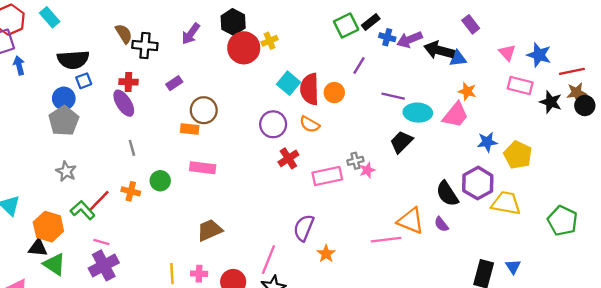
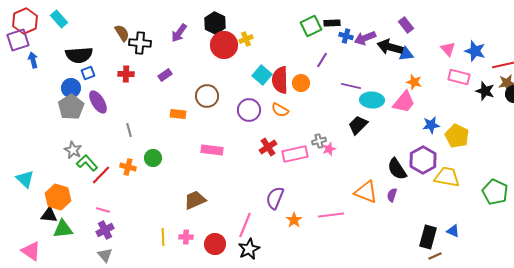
black rectangle: (371, 22) -> (332, 23), turned 35
purple rectangle: (471, 24) -> (406, 25), moved
purple ellipse: (124, 103) -> (98, 102), moved
brown circle: (204, 110) -> (207, 96), moved
red cross: (288, 158) -> (268, 147), moved
pink rectangle: (203, 168) -> (212, 150), moved
green L-shape: (83, 210) -> (87, 163), moved
purple semicircle: (441, 224) -> (392, 195), turned 56
pink line: (386, 240) -> (331, 215), moved
green triangle: (54, 264) -> (63, 229), turned -40
purple cross: (104, 265) -> (105, 230), size x0.7
blue triangle: (513, 267) -> (453, 231), turned -32

